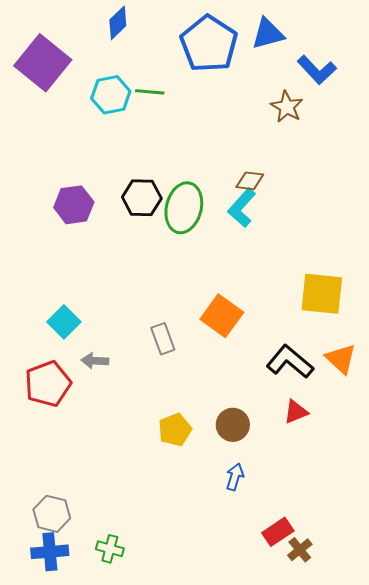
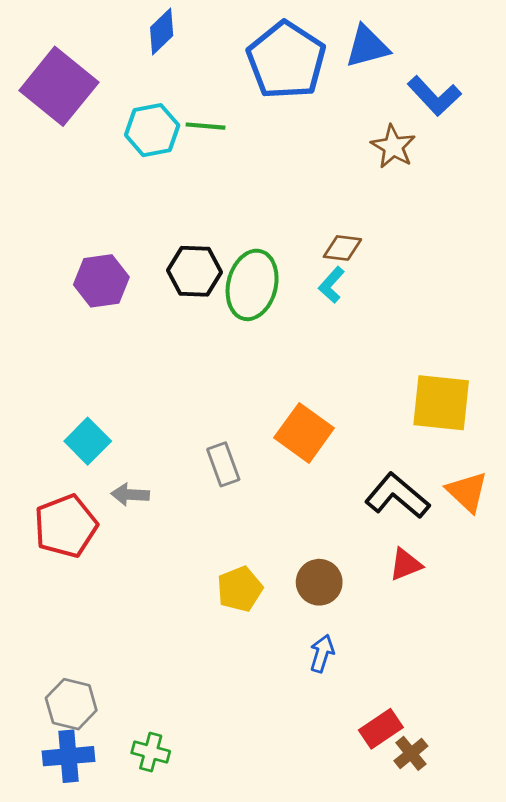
cyan L-shape: (242, 208) -> (332, 285), size x0.7

